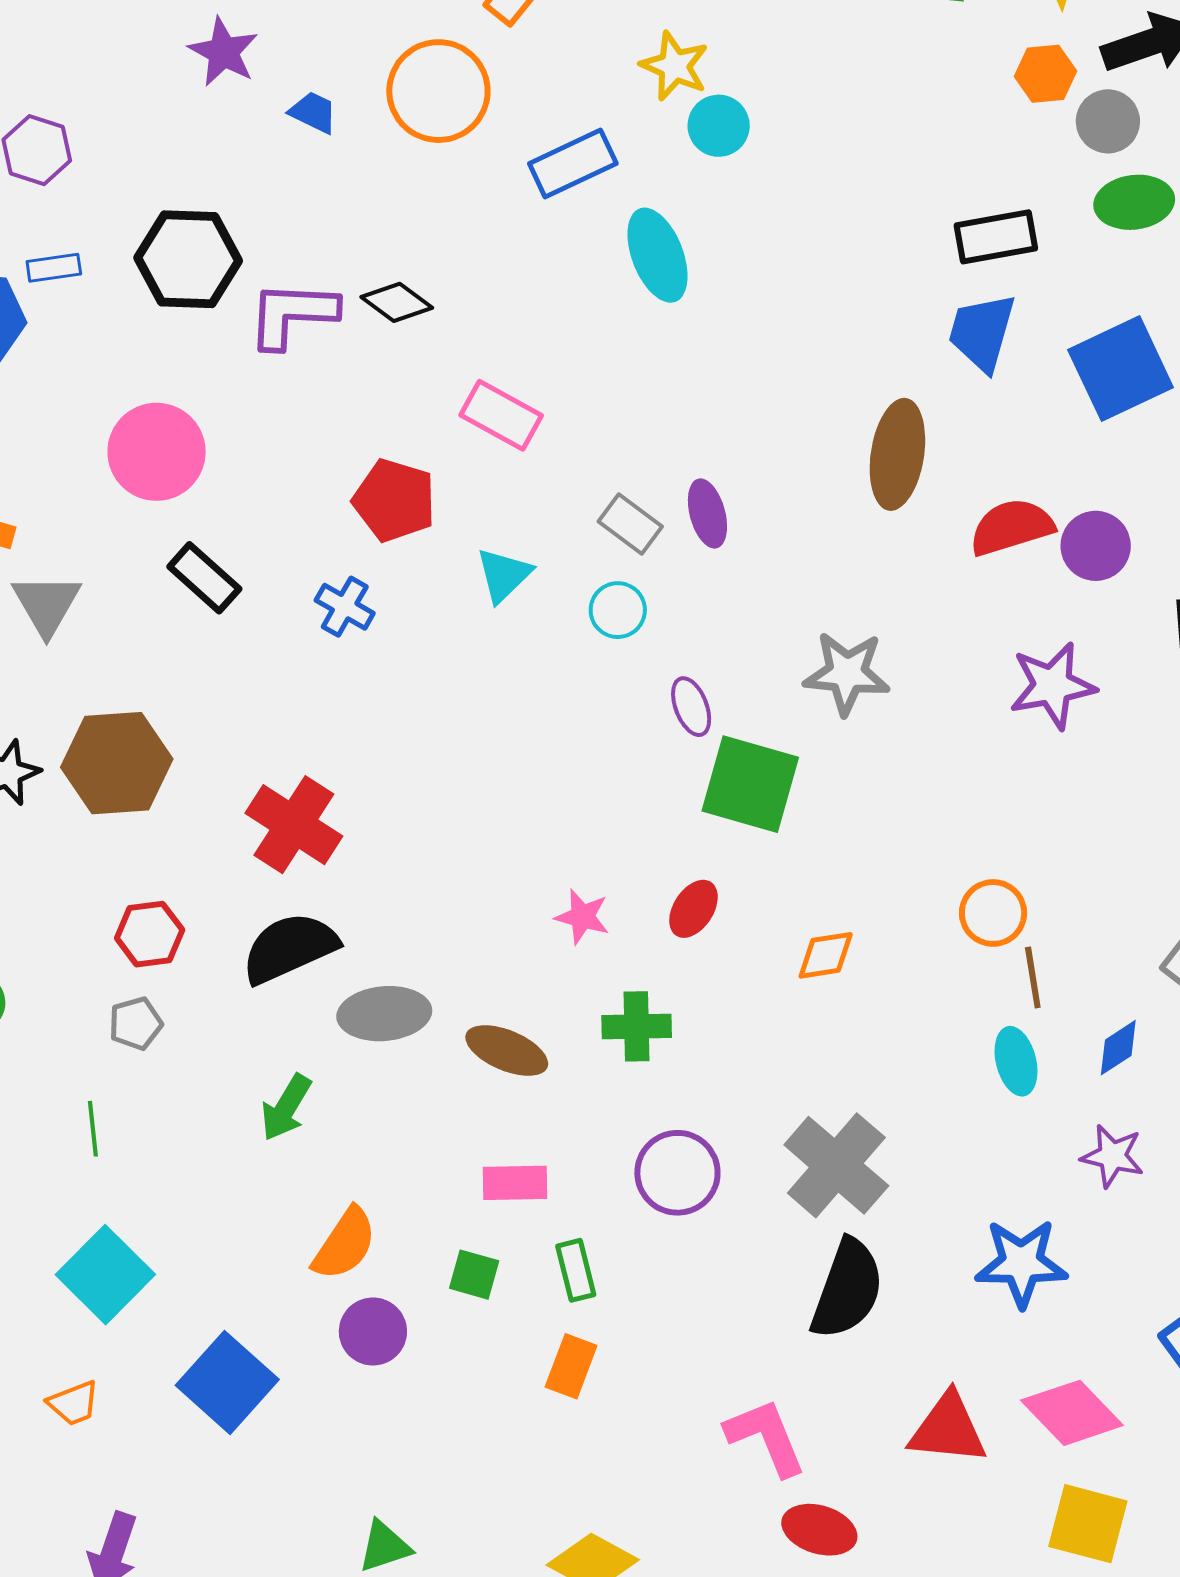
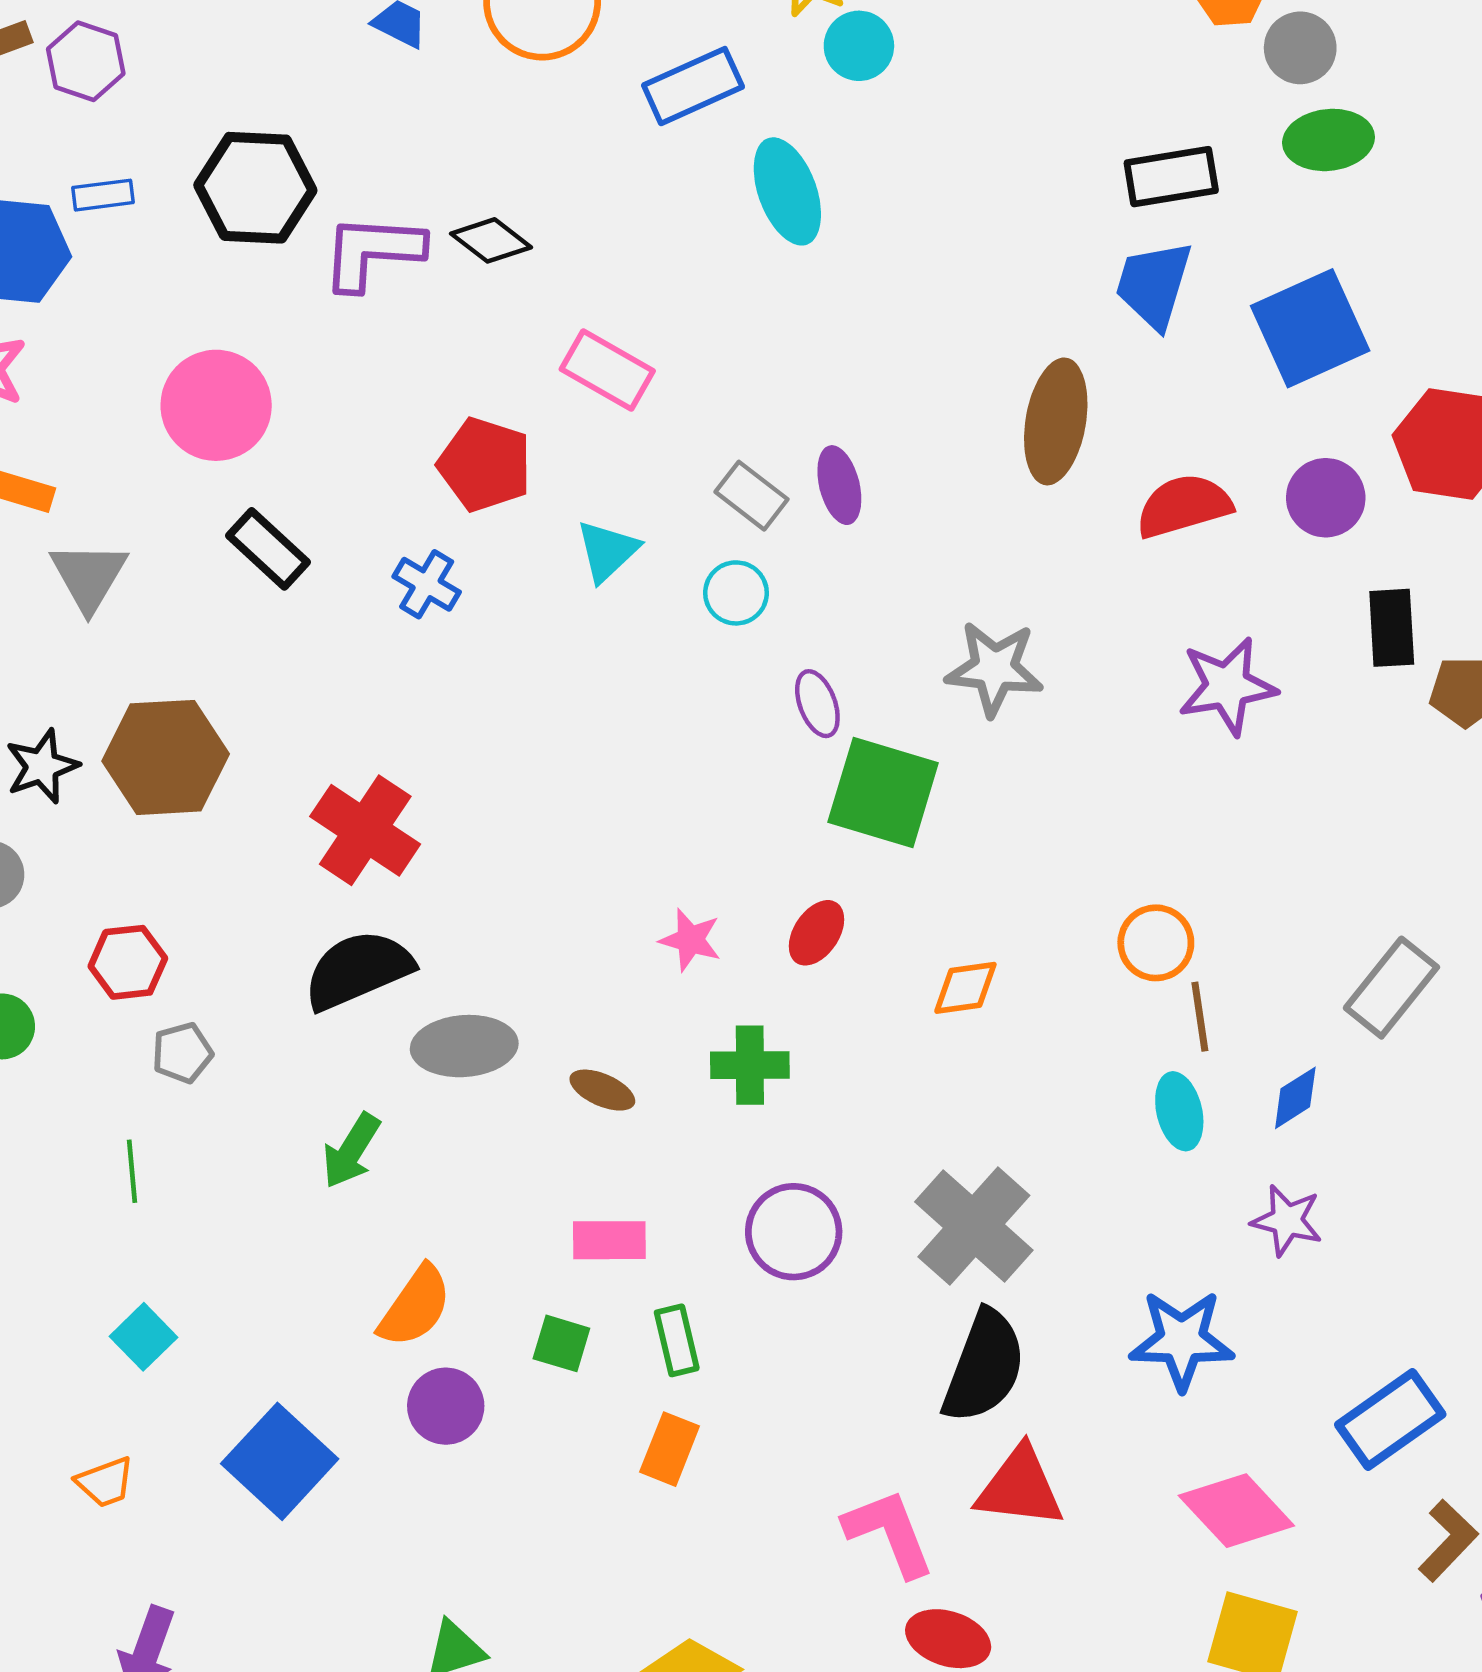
purple circle: (1096, 546) -> (1326, 498), moved
red hexagon: (150, 934) -> (128, 962), moved
brown ellipse: (507, 1050) -> (602, 1090), size x0.7
cyan square: (105, 1275) -> (144, 1337), size x0.6
red triangle: (948, 1429) -> (1020, 1487), moved

